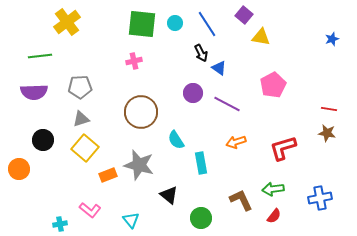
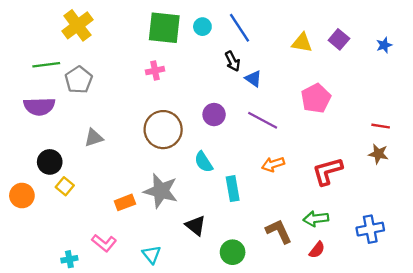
purple square: (244, 15) -> (339, 39), moved
gray pentagon: (80, 87) -> (79, 80), moved, turned -30
purple circle: (193, 93) -> (214, 115), moved
yellow square: (85, 148) -> (65, 186), moved, size x0.6

